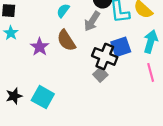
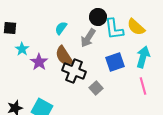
cyan star: (11, 33) -> (22, 49), moved
black cross: (105, 56) -> (74, 71), moved

